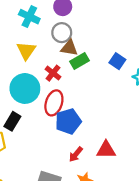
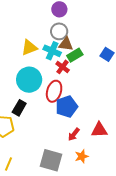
cyan cross: (29, 17) -> (52, 51), moved
yellow triangle: (26, 51) -> (29, 47), turned 36
red cross: (53, 73) -> (63, 67), moved

